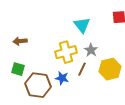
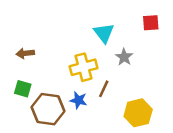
gray star: (91, 50) -> (124, 57), moved
yellow hexagon: (110, 69) -> (138, 113), moved

